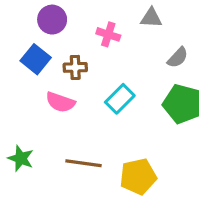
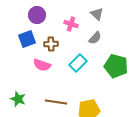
gray triangle: (151, 18) -> (97, 14), turned 40
gray semicircle: (178, 58) -> (95, 38), moved
blue square: (36, 59) -> (27, 39), turned 30

